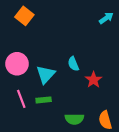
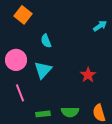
cyan arrow: (106, 18) -> (100, 26), moved
cyan semicircle: (73, 64) -> (46, 41), moved
green rectangle: (44, 100) -> (43, 114), moved

